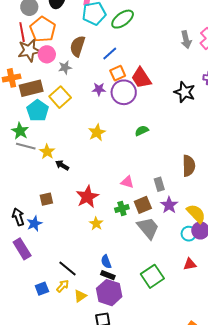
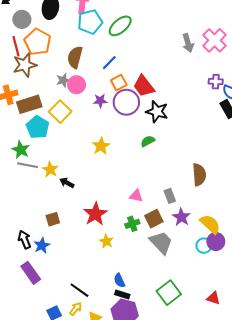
pink circle: (47, 54) -> (76, 85), moved
black star: (185, 92) -> (157, 112), moved
red triangle: (190, 264) -> (213, 298), moved, turned 32

